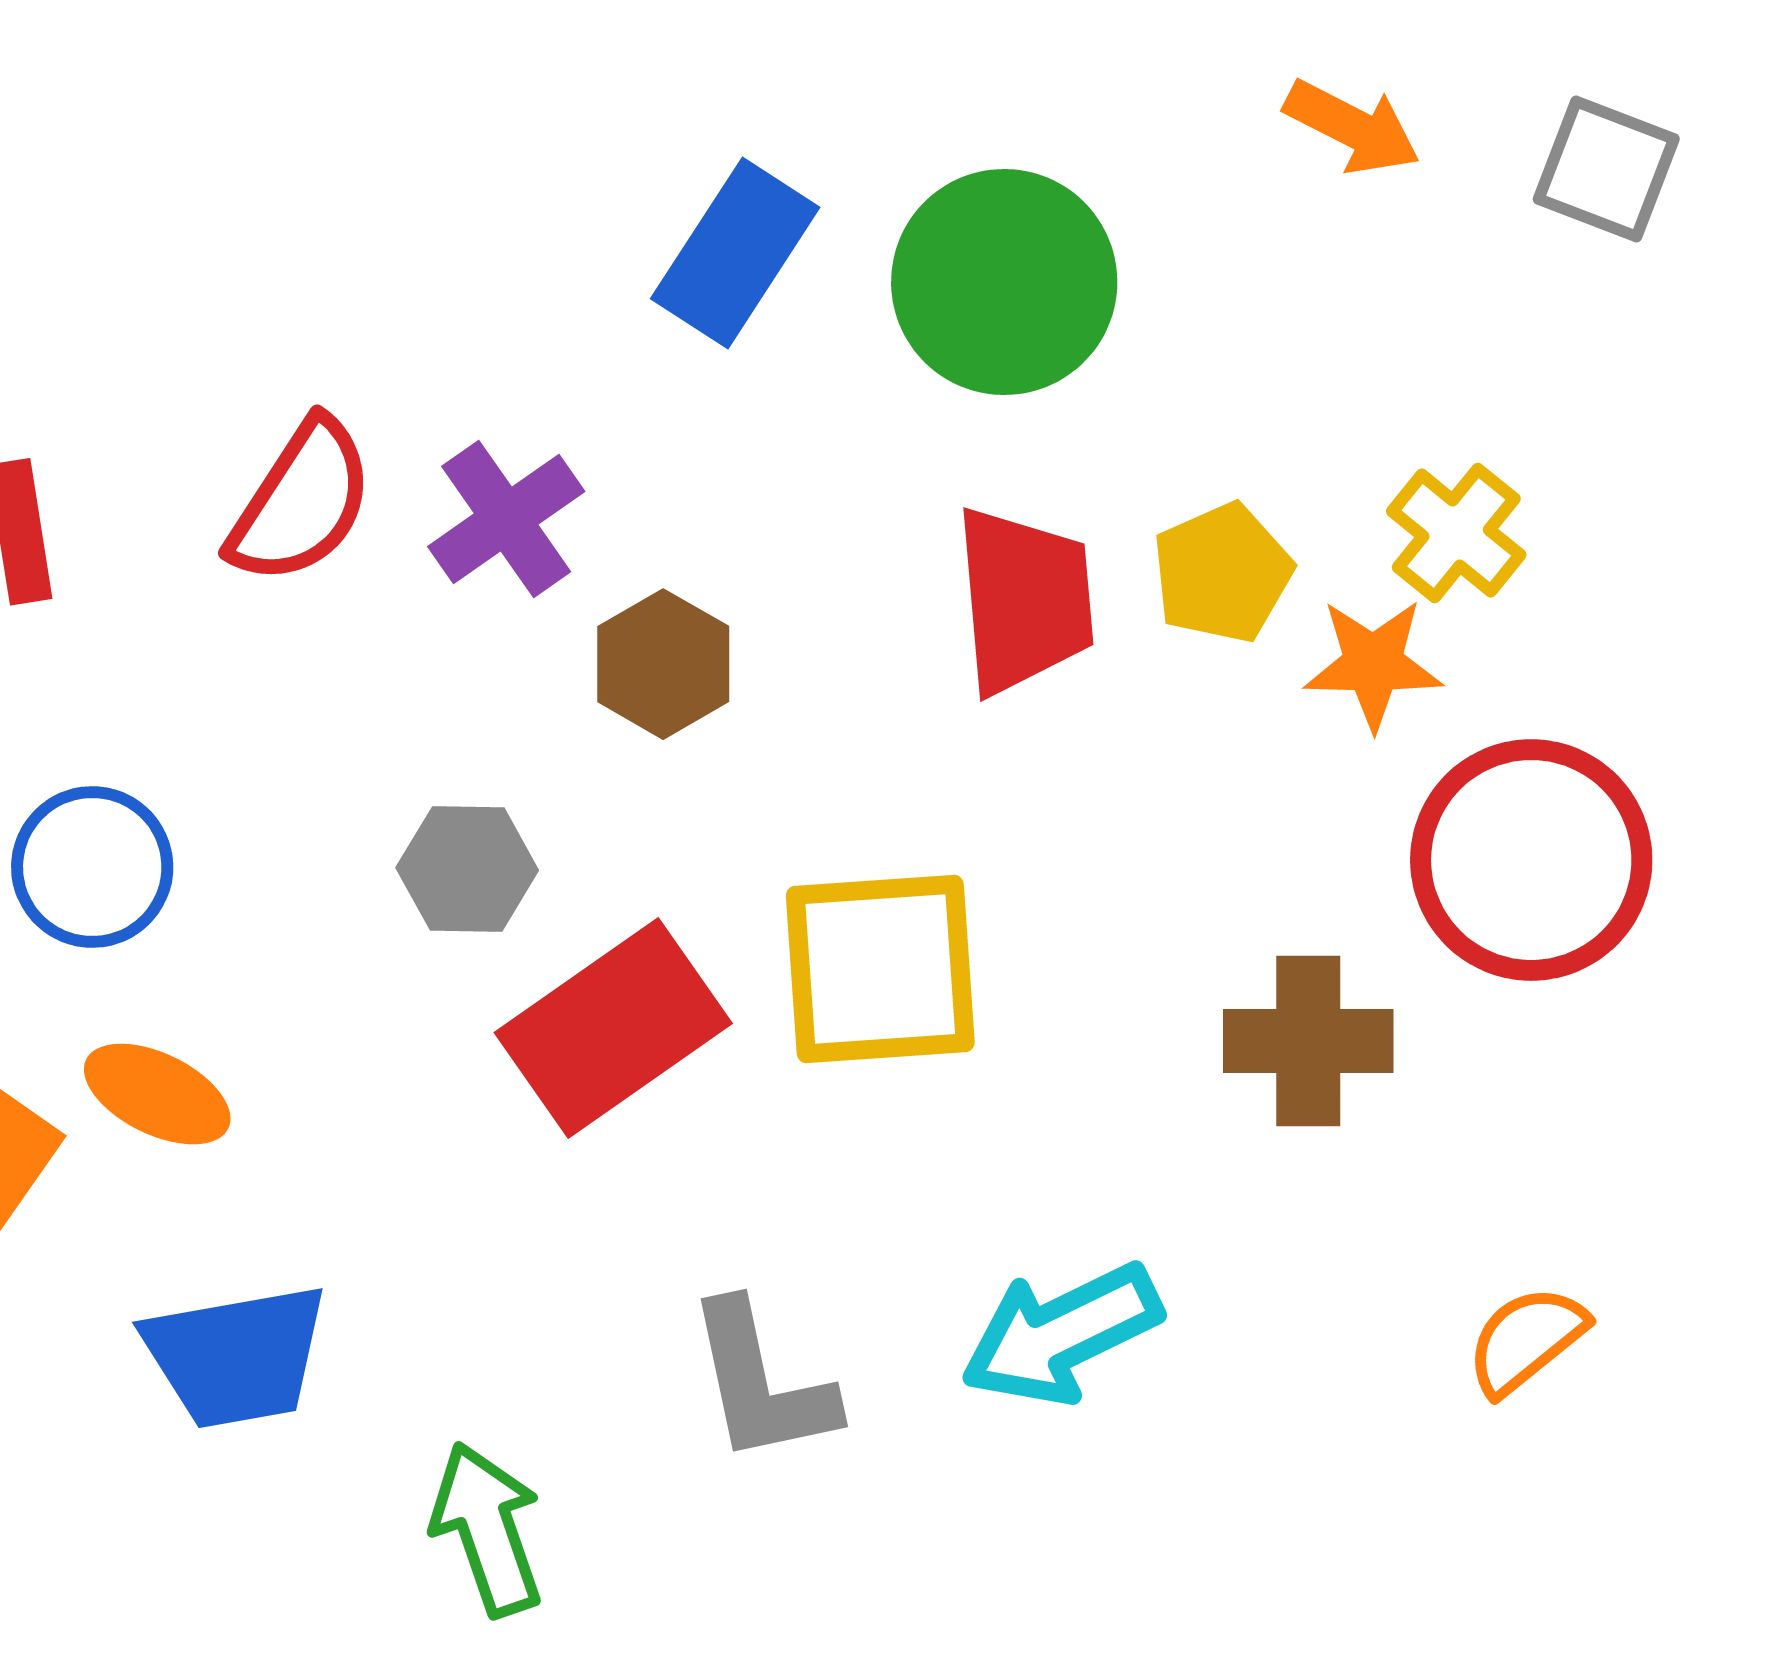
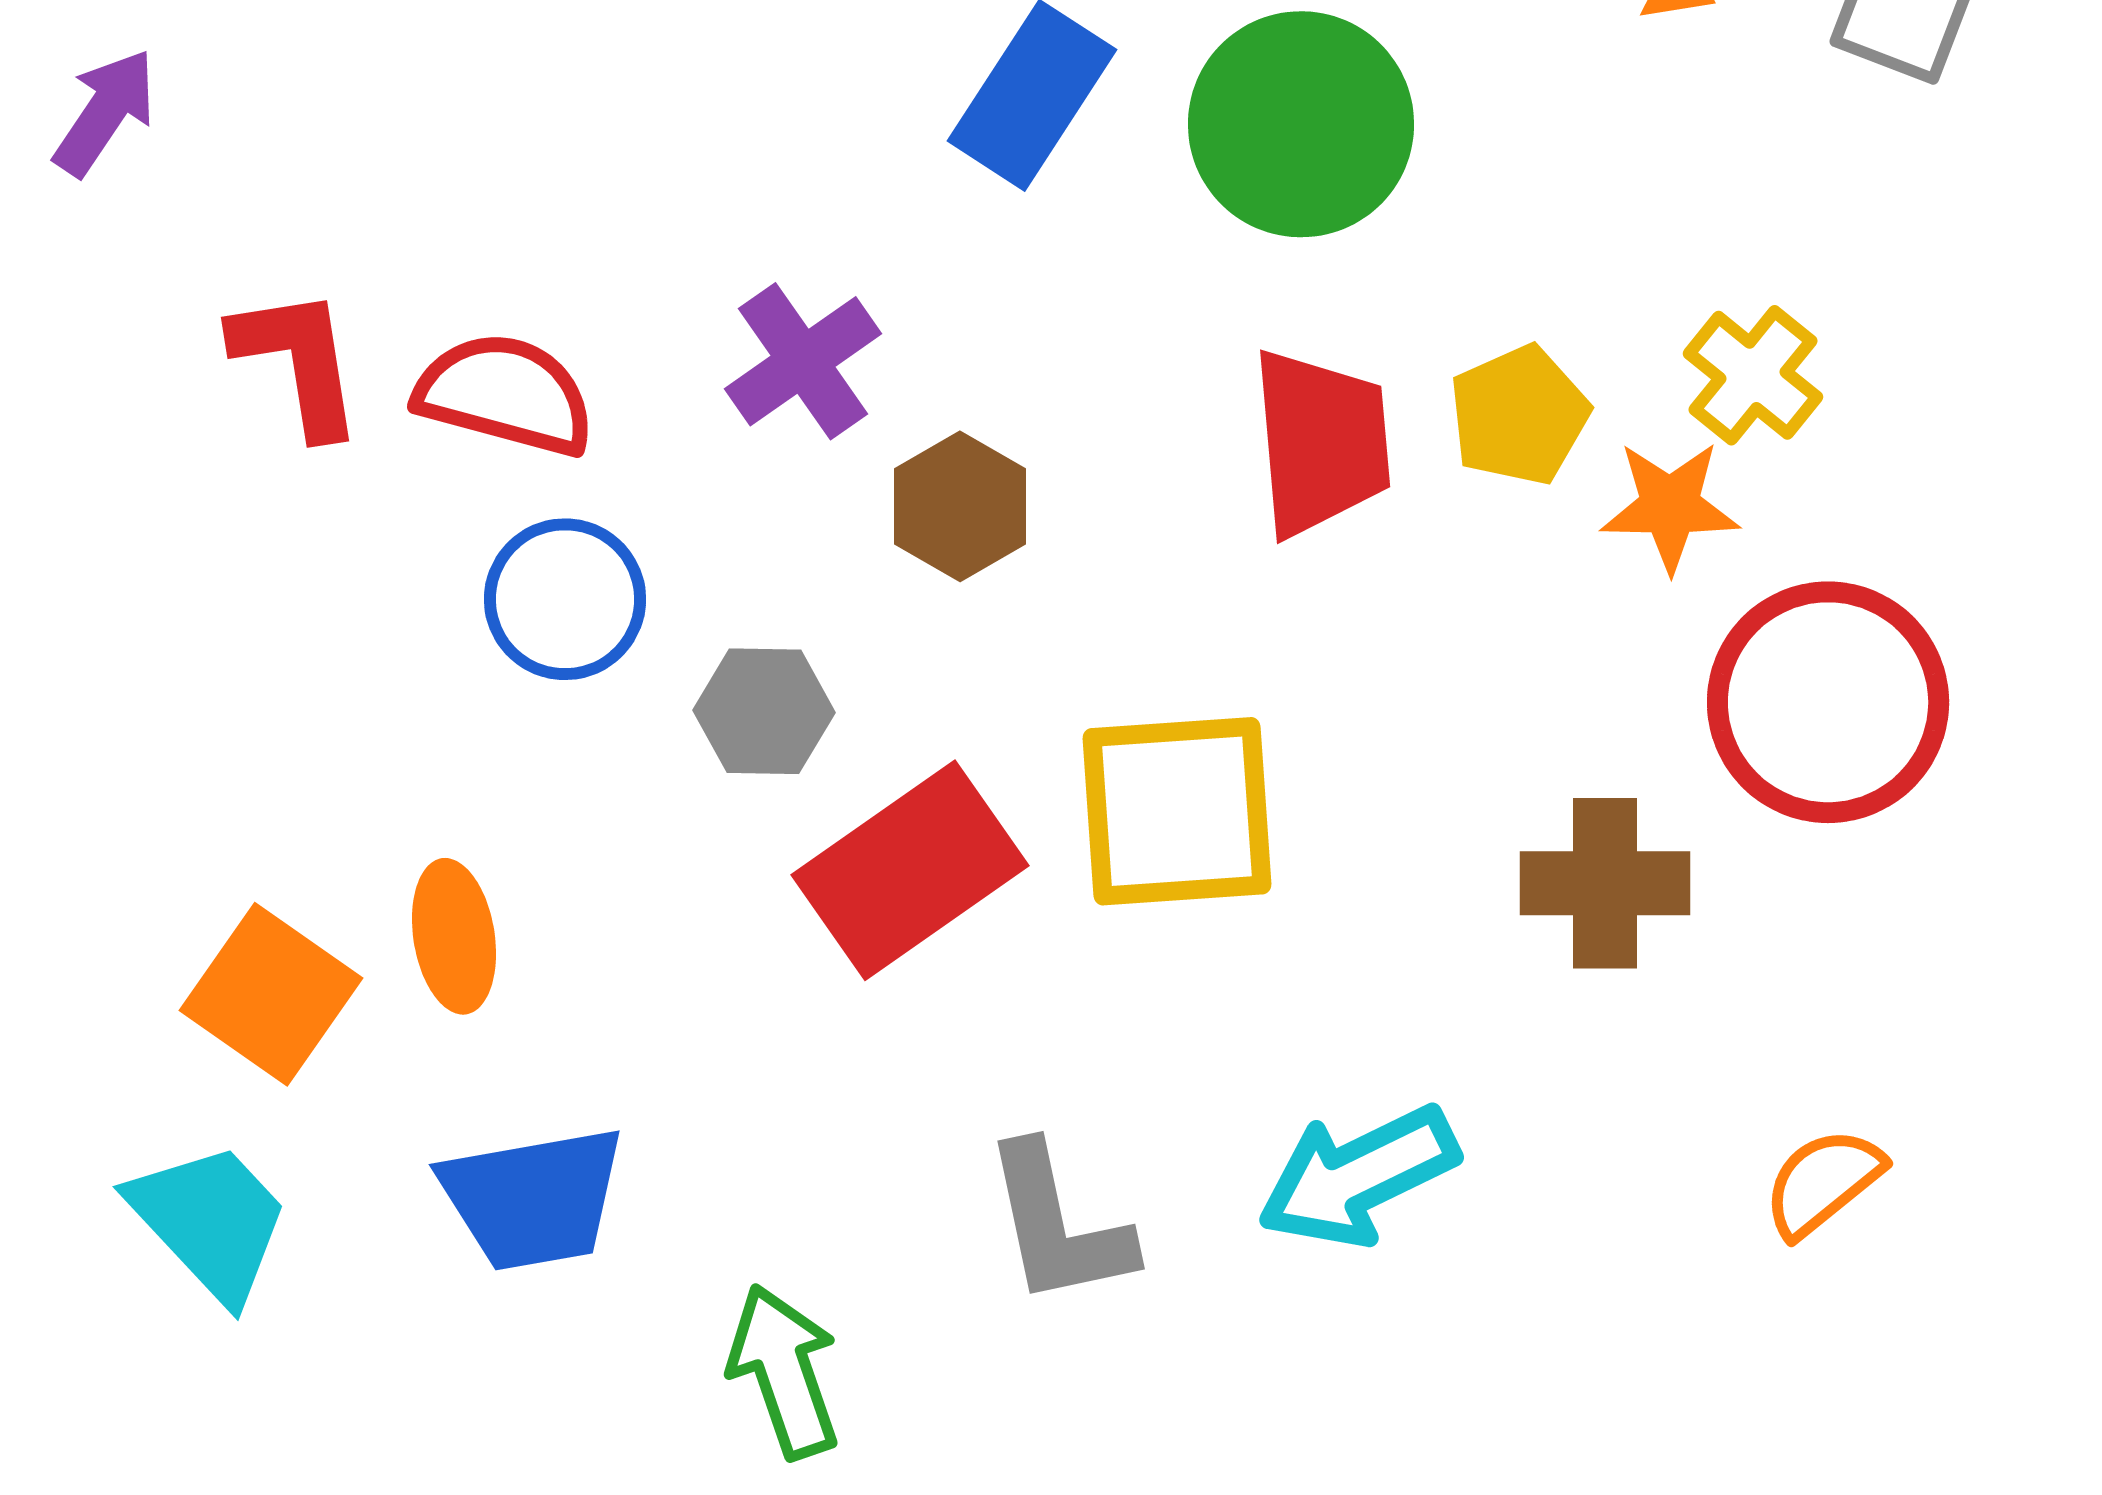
red semicircle: (301, 502) -> (505, 394), moved, turned -108
blue circle: (92, 867) -> (565, 599), moved
orange ellipse: (157, 1094) -> (454, 936), turned 55

